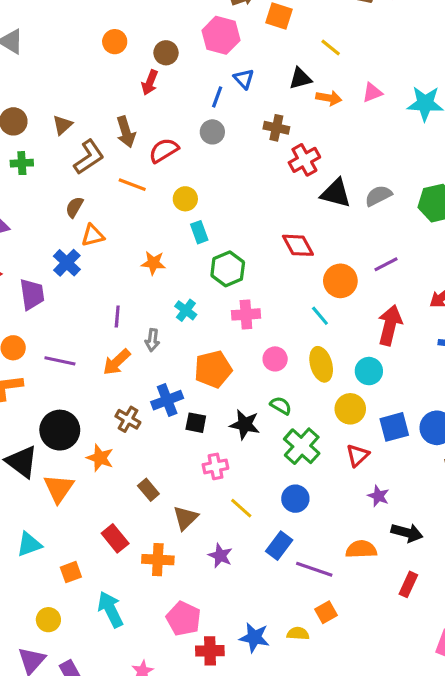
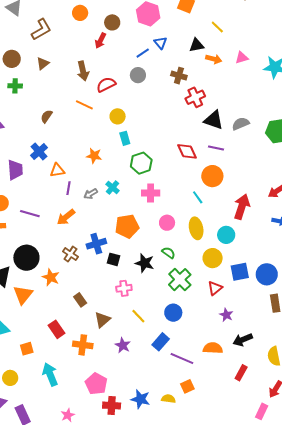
blue line: (217, 97) -> (143, 53), turned 32
brown L-shape: (89, 157) -> (41, 29), moved
orange triangle: (93, 235) -> (57, 170), moved
purple line: (386, 264) -> (216, 148), moved, turned 35
gray arrow: (152, 340) -> (91, 194), moved, turned 48
black arrow: (407, 533) -> (243, 340), turned 138

